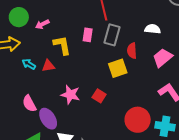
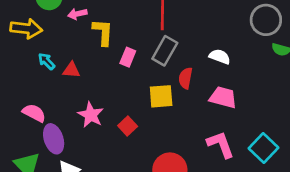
pink rectangle: (88, 35) -> (128, 57), moved
yellow L-shape: (62, 45) -> (103, 32), moved
pink trapezoid: (163, 58) -> (223, 97), turned 40
pink semicircle: (29, 104) -> (34, 113), turned 132

